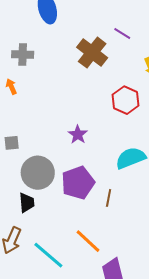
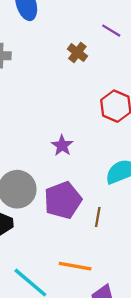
brown cross: (92, 53) -> (77, 53), size x0.6
orange line: (88, 241) -> (75, 266), turned -32

